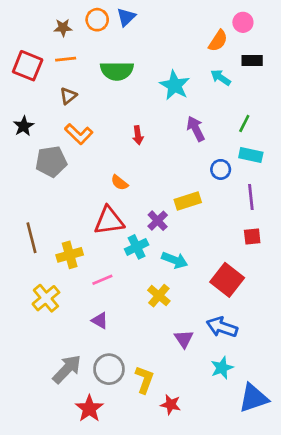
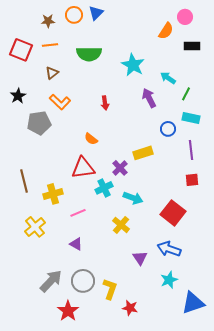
cyan arrow: (221, 77) -> (168, 78), moved

